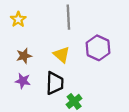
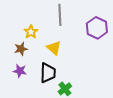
yellow star: (18, 19) -> (31, 32), moved
purple hexagon: (98, 48) -> (97, 28), moved

